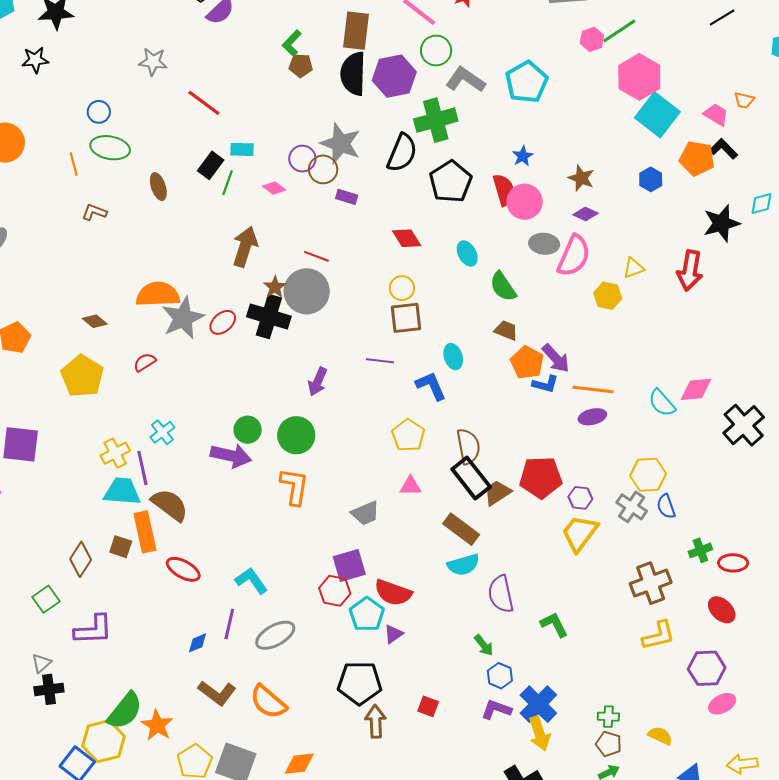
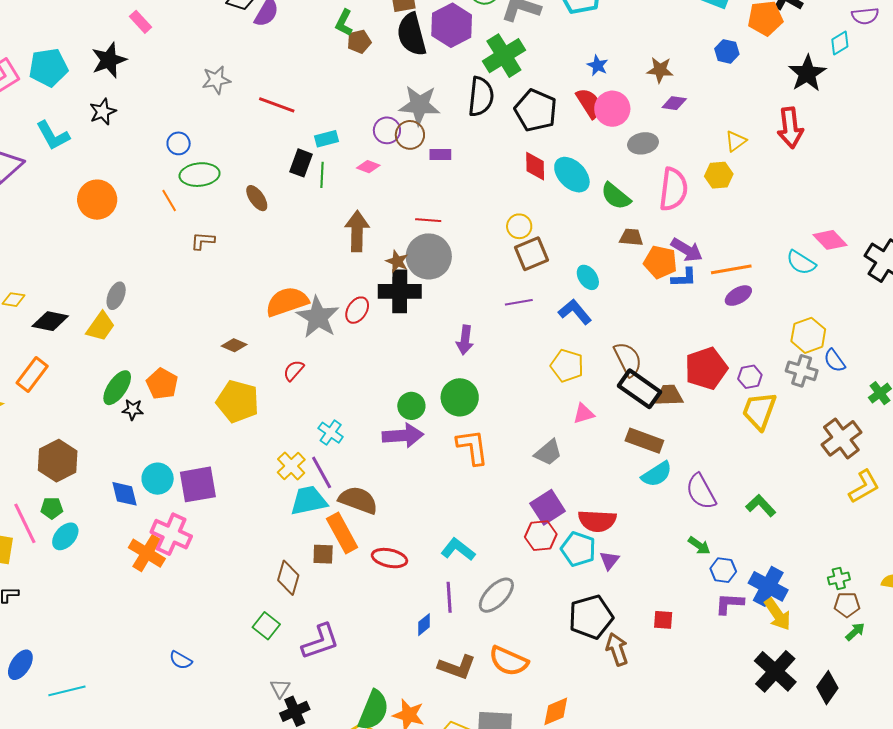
red diamond: (407, 238) -> (535, 166), moved, turned 48
cyan ellipse: (467, 254) -> (572, 175), size x1.5
pink semicircle: (574, 256) -> (673, 189), moved
pink diamond: (696, 389) -> (830, 240), turned 68
brown trapezoid: (497, 493) -> (669, 395), turned 48

